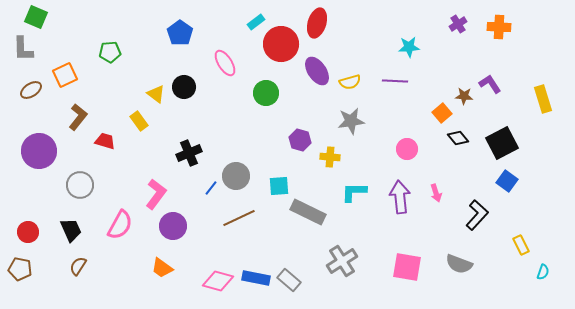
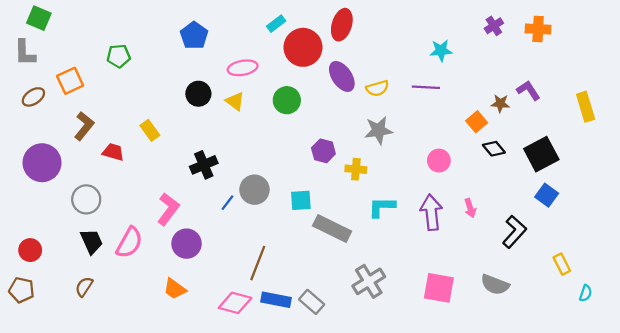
pink ellipse: (225, 63) -> (243, 68), turned -68
yellow triangle: (156, 94) -> (235, 101), moved
brown line: (239, 218) -> (258, 263), moved, turned -44
black trapezoid: (71, 230) -> (92, 241), moved

